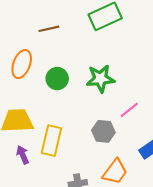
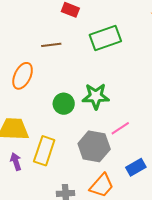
green circle: (57, 79) -> (64, 104), moved
gray hexagon: (103, 131) -> (94, 146), size x1.4

